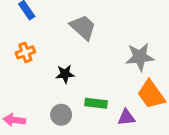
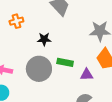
gray circle: (61, 115) -> (39, 69), size x1.6

